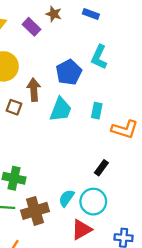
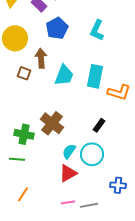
blue pentagon: (69, 72) -> (57, 28), moved
cyan rectangle: (97, 111) -> (95, 76), size x1.6
brown cross: (35, 211) -> (52, 123), moved, turned -35
red triangle: (82, 230) -> (68, 173), moved

